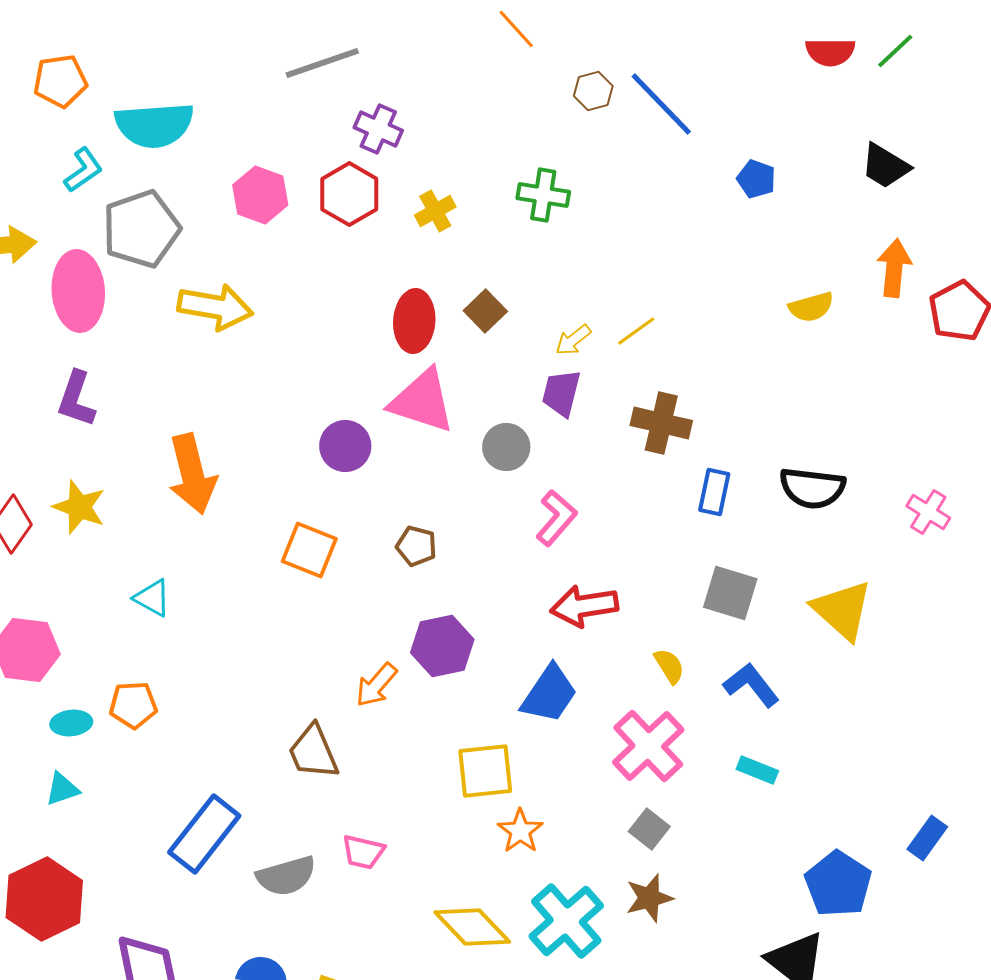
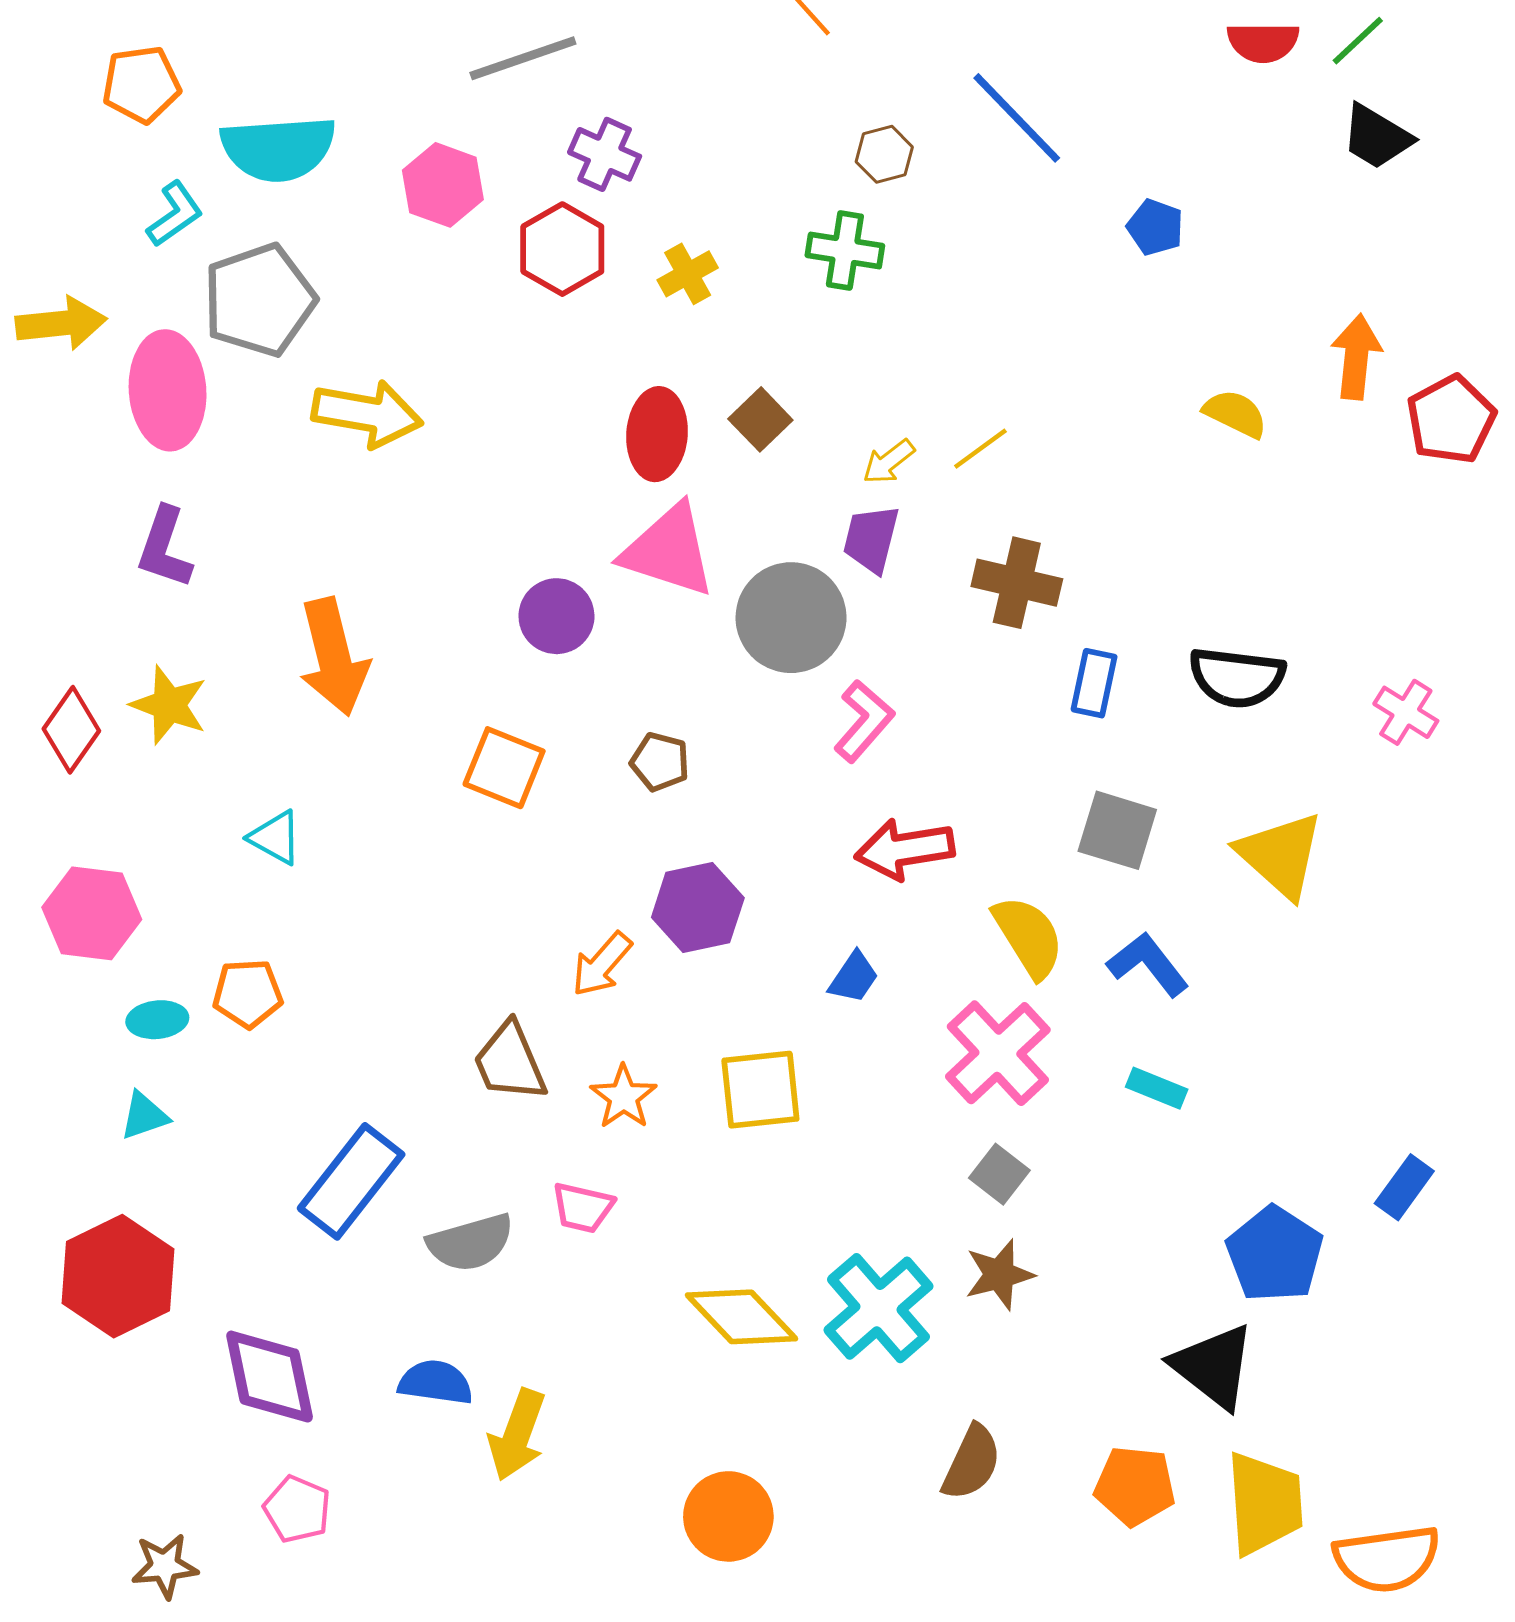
brown hexagon: (593, 91) -> (884, 154), moved
black trapezoid: (885, 166) -> (1377, 137), moved
pink hexagon: (260, 195) -> (443, 185), moved
yellow semicircle: (811, 307) -> (1235, 414), turned -138
gray circle: (506, 447) -> (791, 618), size x1.6
yellow semicircle: (669, 666) -> (1028, 937), size x1.6
blue trapezoid: (549, 694) -> (854, 977), size x0.6
orange star: (520, 831) -> (624, 1097), moved

